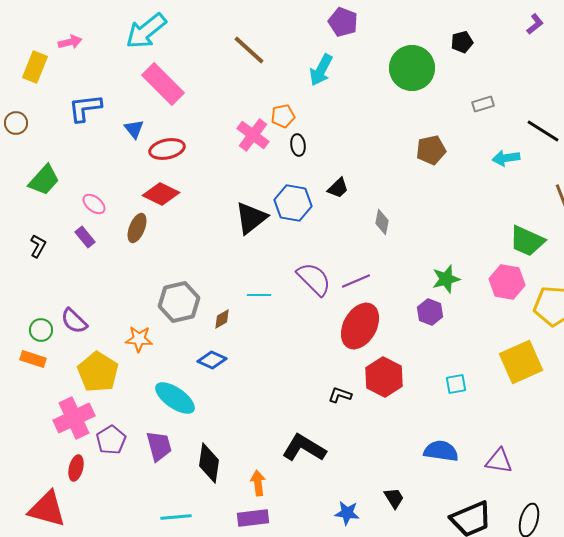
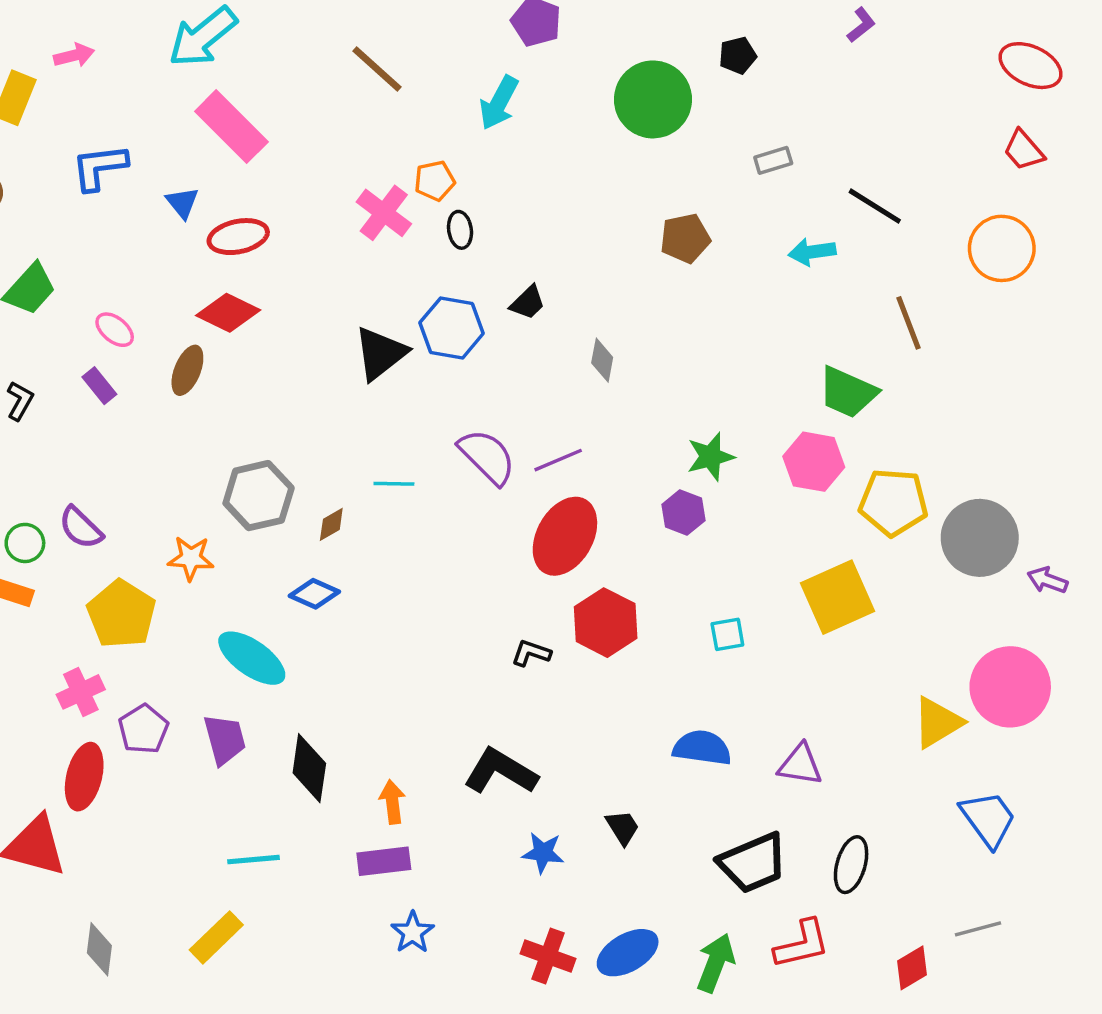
pink cross: (74, 418) -> (81, 692), size x0.7
black L-shape: (304, 448) -> (501, 772), moved
red ellipse: (76, 468) -> (84, 777), size x1.5

